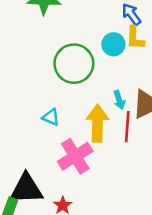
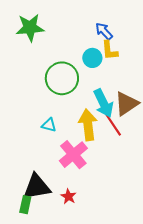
cyan arrow: (119, 100) -> (103, 103), size x1.8
red line: (127, 127) -> (113, 124), turned -30

